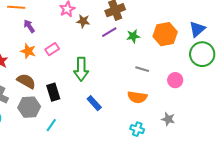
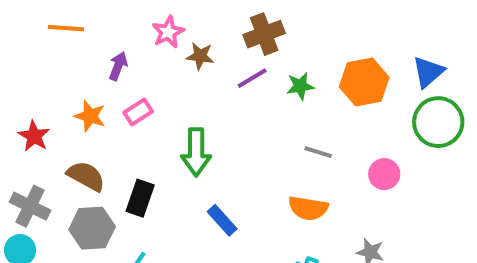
purple arrow: (29, 26) -> (118, 66), moved, turned 56
black rectangle: (53, 92) -> (140, 198), turned 36

